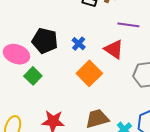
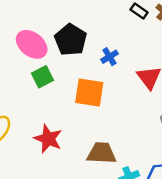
orange square: (89, 73) -> (89, 93), moved, turned 35

